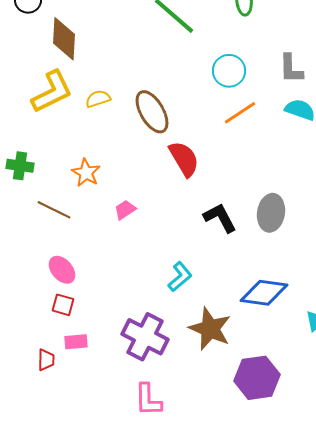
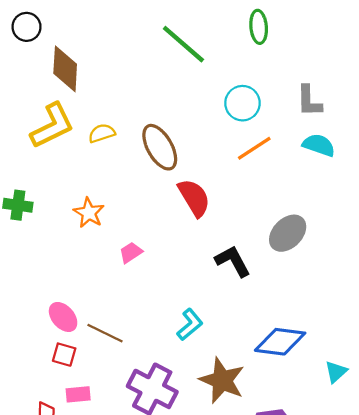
brown line: (54, 210) -> (105, 333), moved
gray ellipse: (271, 213) -> (288, 233), moved, turned 36

